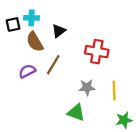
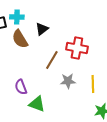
brown line: (53, 65) -> (52, 60), moved
purple semicircle: (27, 71) -> (21, 87), moved, turned -84
green triangle: (76, 112) -> (37, 104), moved

